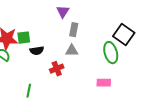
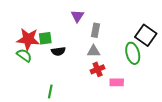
purple triangle: (63, 12) -> (77, 16), moved
red cross: (57, 69) -> (98, 69), moved
pink rectangle: (104, 83) -> (117, 82), moved

